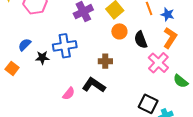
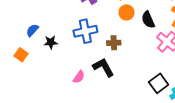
blue cross: (65, 46) -> (85, 31), moved
black L-shape: (94, 85) -> (103, 67), turned 30
black square: (148, 104) -> (159, 83), turned 30

